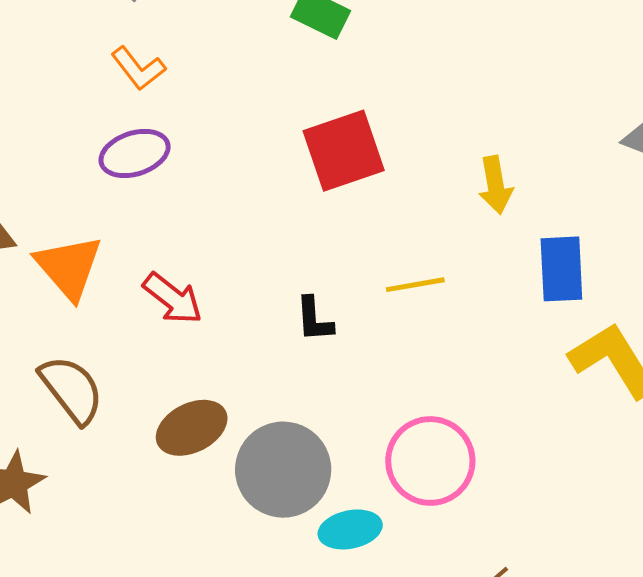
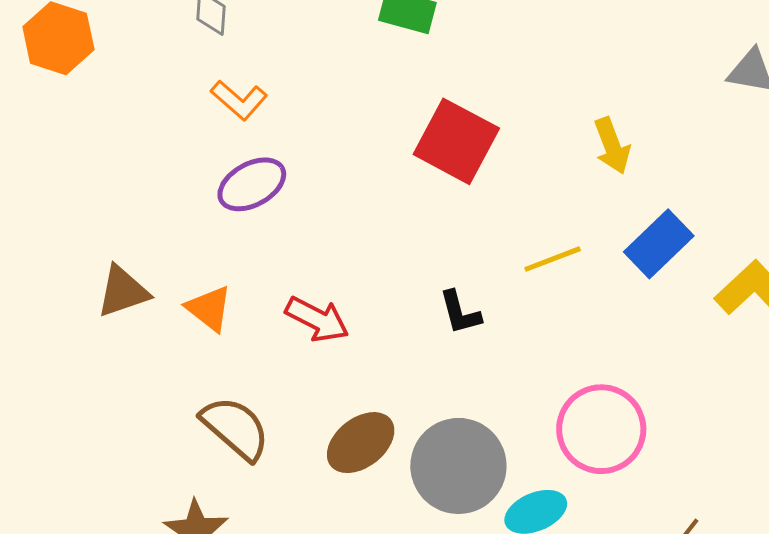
red square: (344, 151) -> (456, 141), turned -32
orange triangle: (69, 267) -> (209, 309), size x0.7
blue rectangle: (561, 269) -> (659, 244), moved, turned 60

